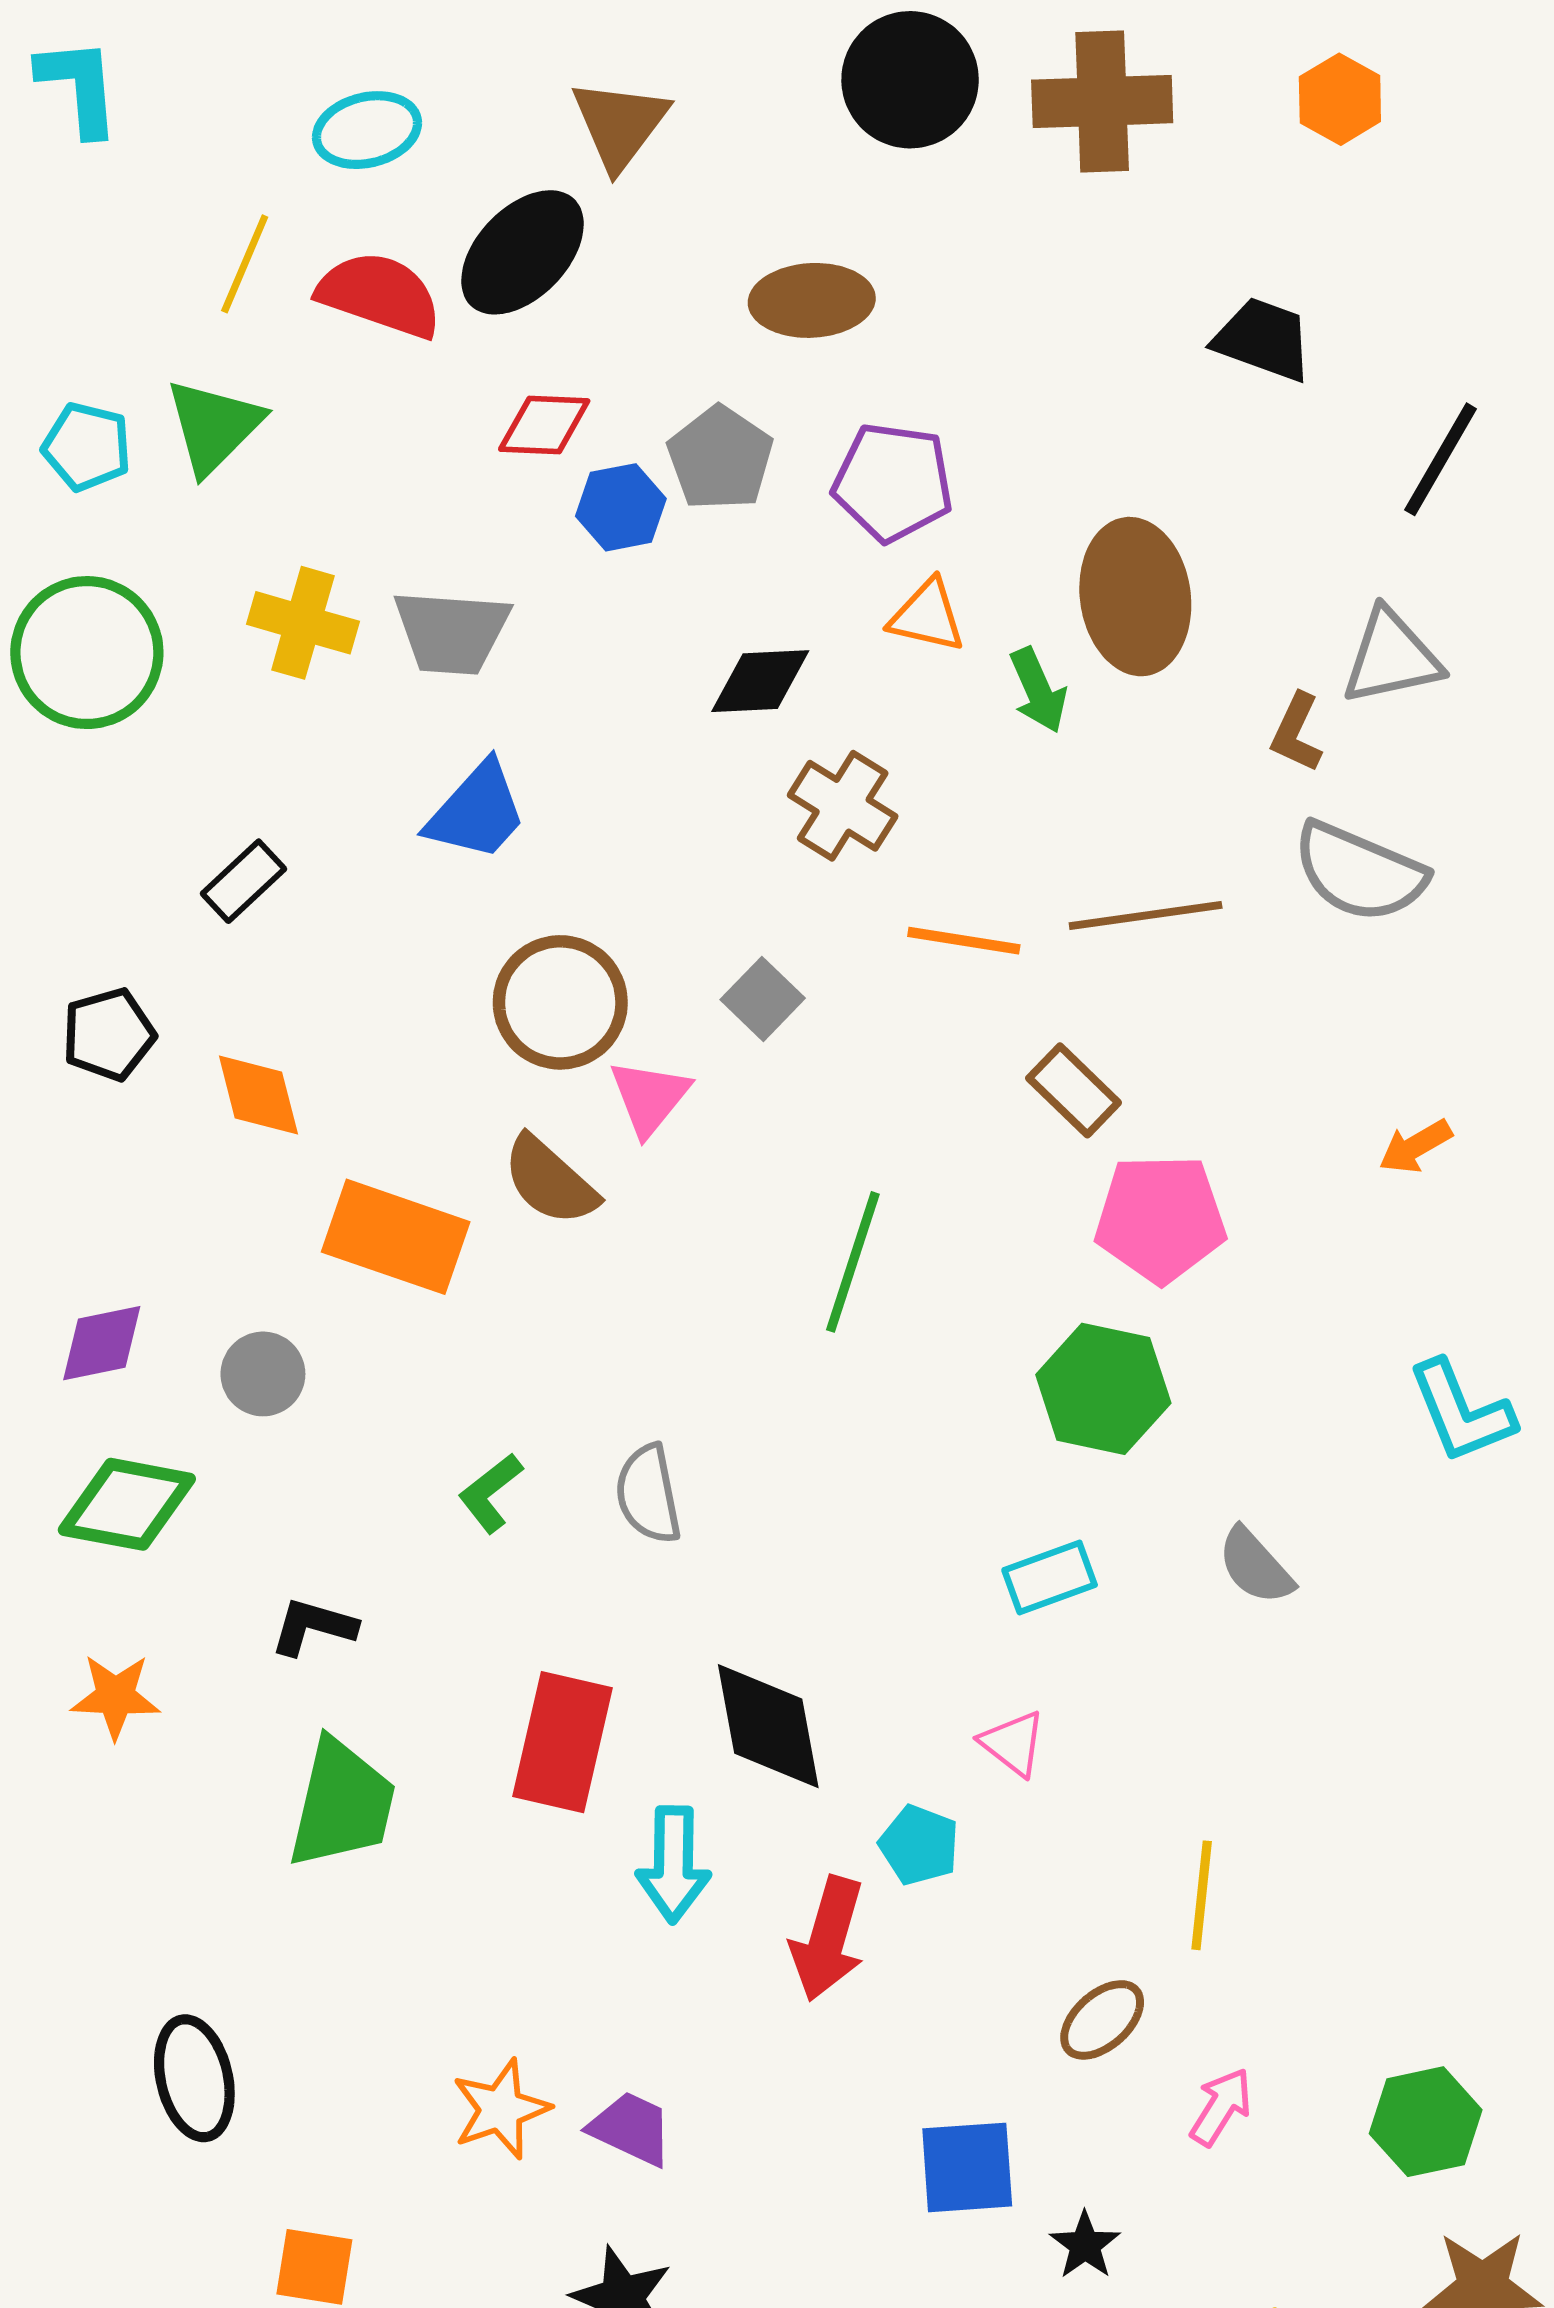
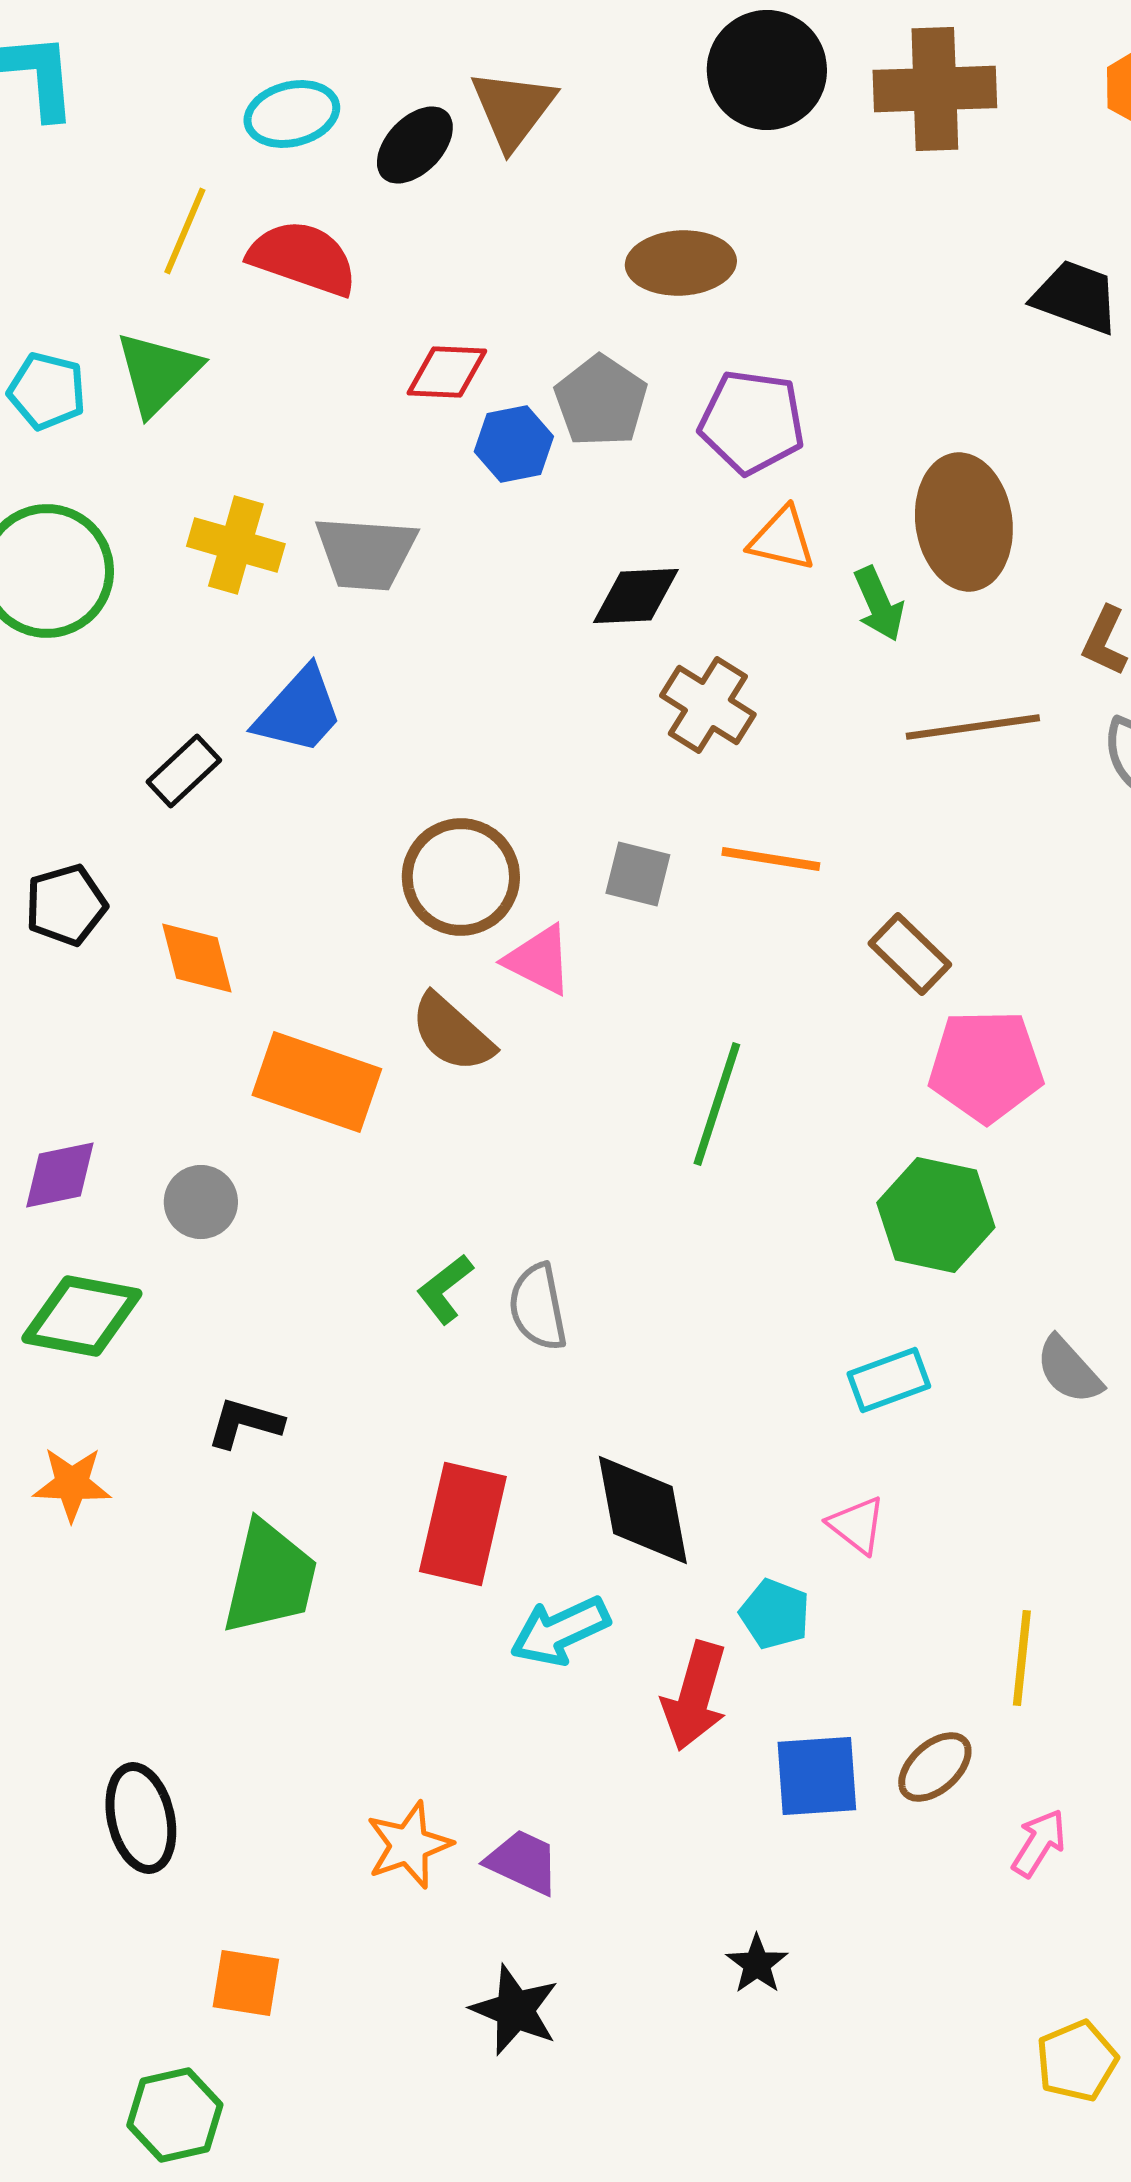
black ellipse: (522, 252) -> (415, 145), moved, size x0.7
blue trapezoid: (477, 811) -> (299, 711), moved
brown line: (1146, 916) -> (973, 727), moved
orange line: (964, 941) -> (771, 859), moved
gray square: (763, 999) -> (638, 874), turned -30
pink triangle: (649, 1097) -> (539, 960), turned -42
green L-shape: (490, 1493) -> (445, 1289), moved
cyan arrow: (673, 1864) -> (560, 1631), turned 64
blue square: (967, 2167) -> (817, 1776), moved
black star: (1085, 2245) -> (757, 1964), moved

